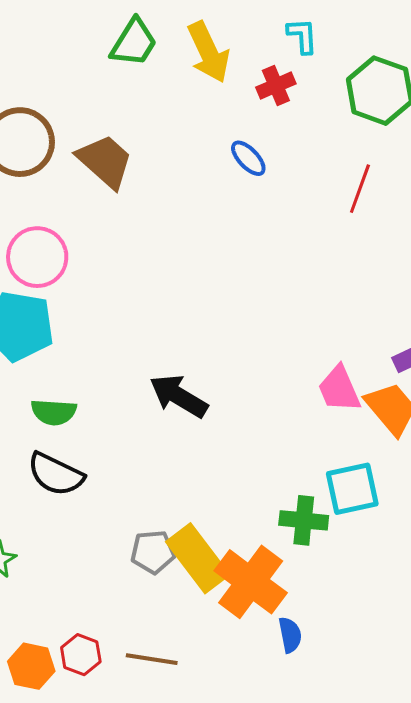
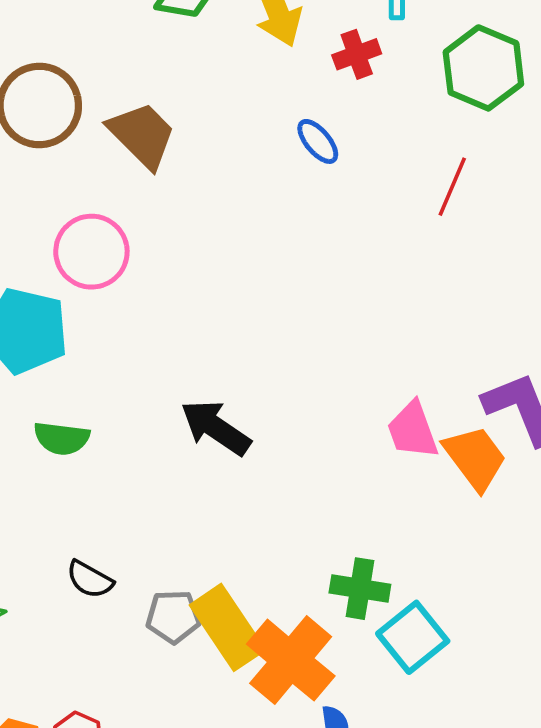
pink circle: (37, 257) -> (91, 252), moved
black semicircle: (56, 474) -> (90, 579), moved, size x0.7
cyan square: (352, 489) -> (413, 637), moved, turned -30

